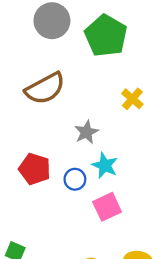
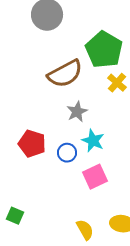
green pentagon: (106, 36) -> (104, 50), moved
brown semicircle: (45, 88) -> (65, 74), moved

